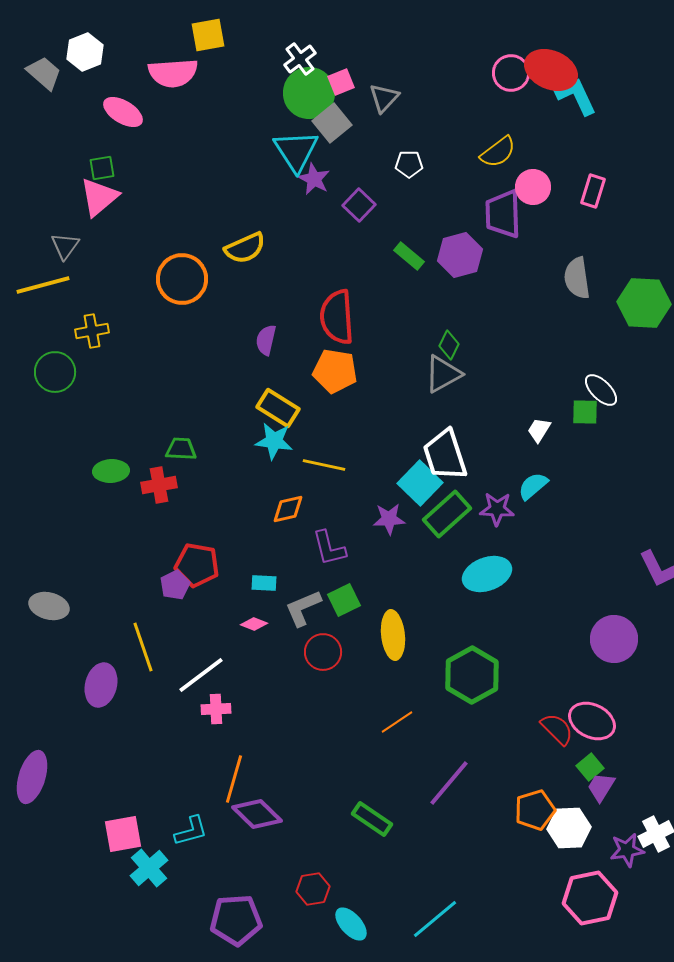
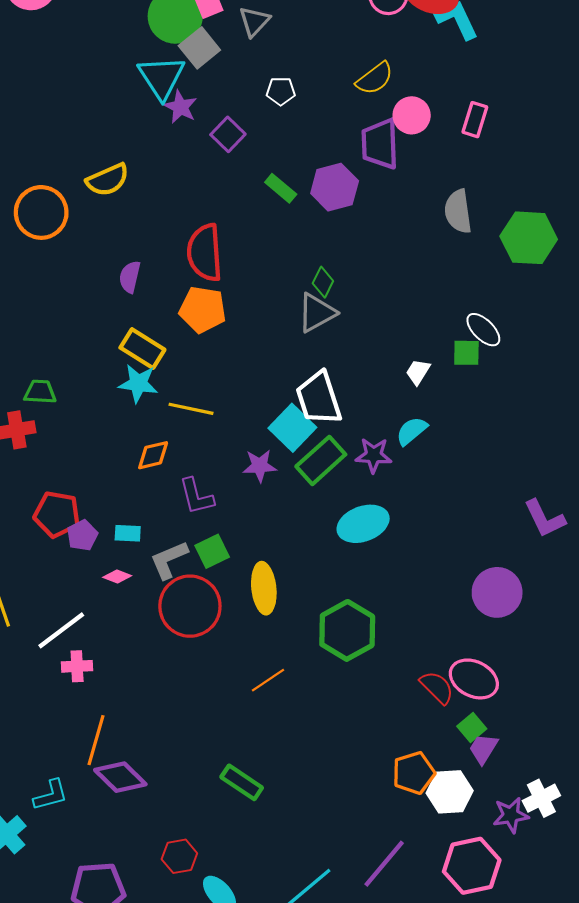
purple pentagon: (175, 585) -> (82, 535), moved
red circle: (323, 652) -> (190, 606), size x1.6
purple line: (449, 783) -> (384, 864), moved

